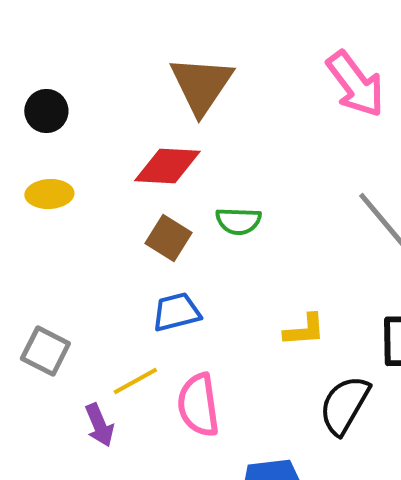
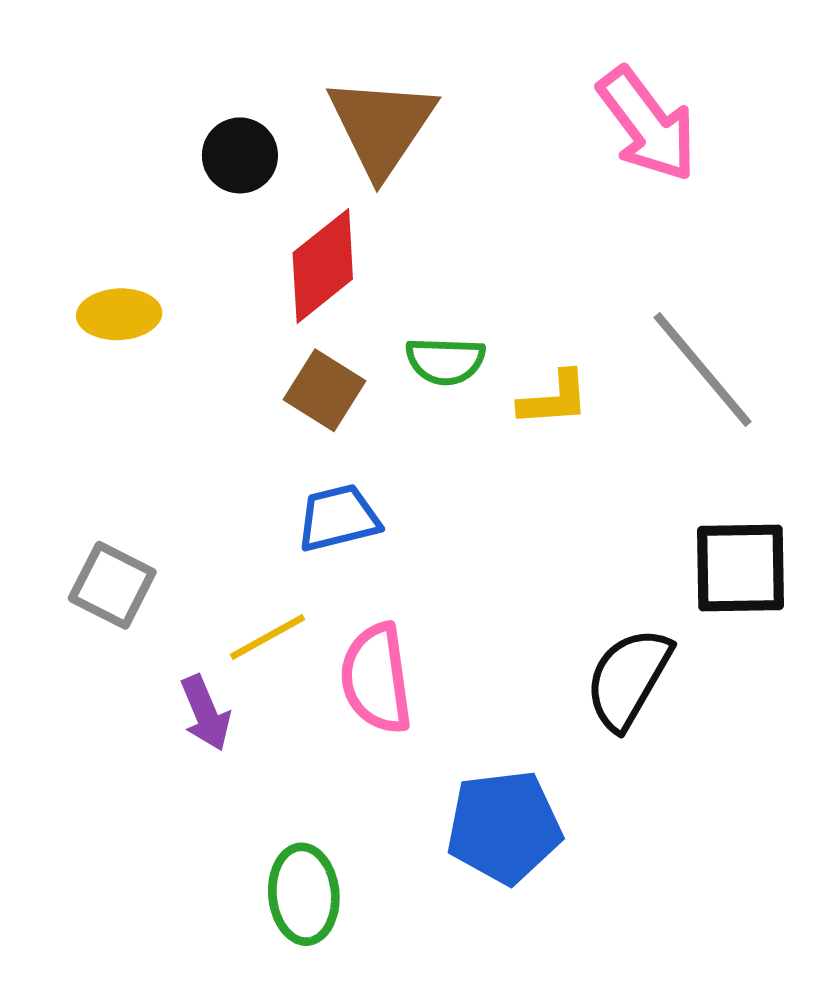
black circle: (46, 111) -> (240, 155), moved
red diamond: (167, 166) -> (323, 266), turned -42
yellow L-shape: (304, 330) -> (554, 399), moved

